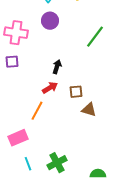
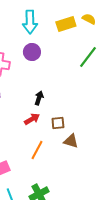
green line: (95, 37) -> (88, 57), moved
orange line: (37, 111) -> (37, 150), moved

